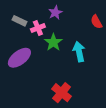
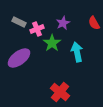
purple star: (55, 13) -> (63, 23), moved

